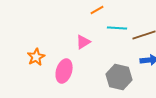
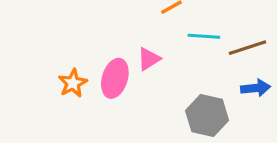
pink ellipse: (64, 71) -> (115, 78), moved

